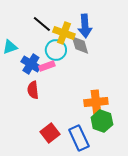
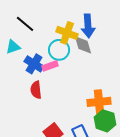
black line: (42, 24) -> (25, 24), moved

